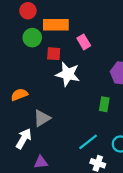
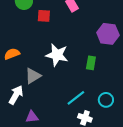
white star: (68, 74) -> (57, 55), moved

